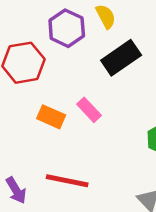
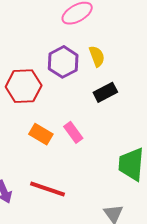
black rectangle: (121, 58) -> (105, 92), size x0.7

